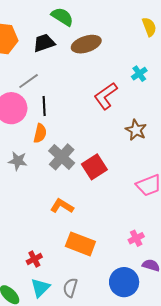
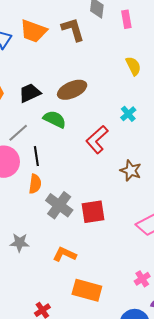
green semicircle: (62, 17) -> (55, 119), moved
gray star: (18, 161) -> (20, 243), moved
red square: (94, 167) -> (93, 212), turned 30

